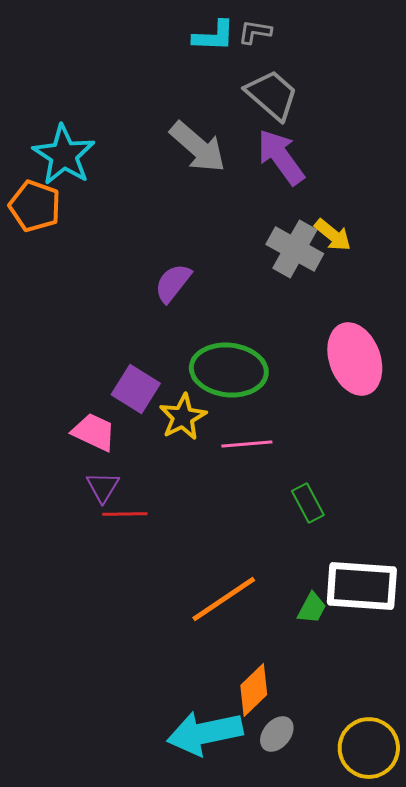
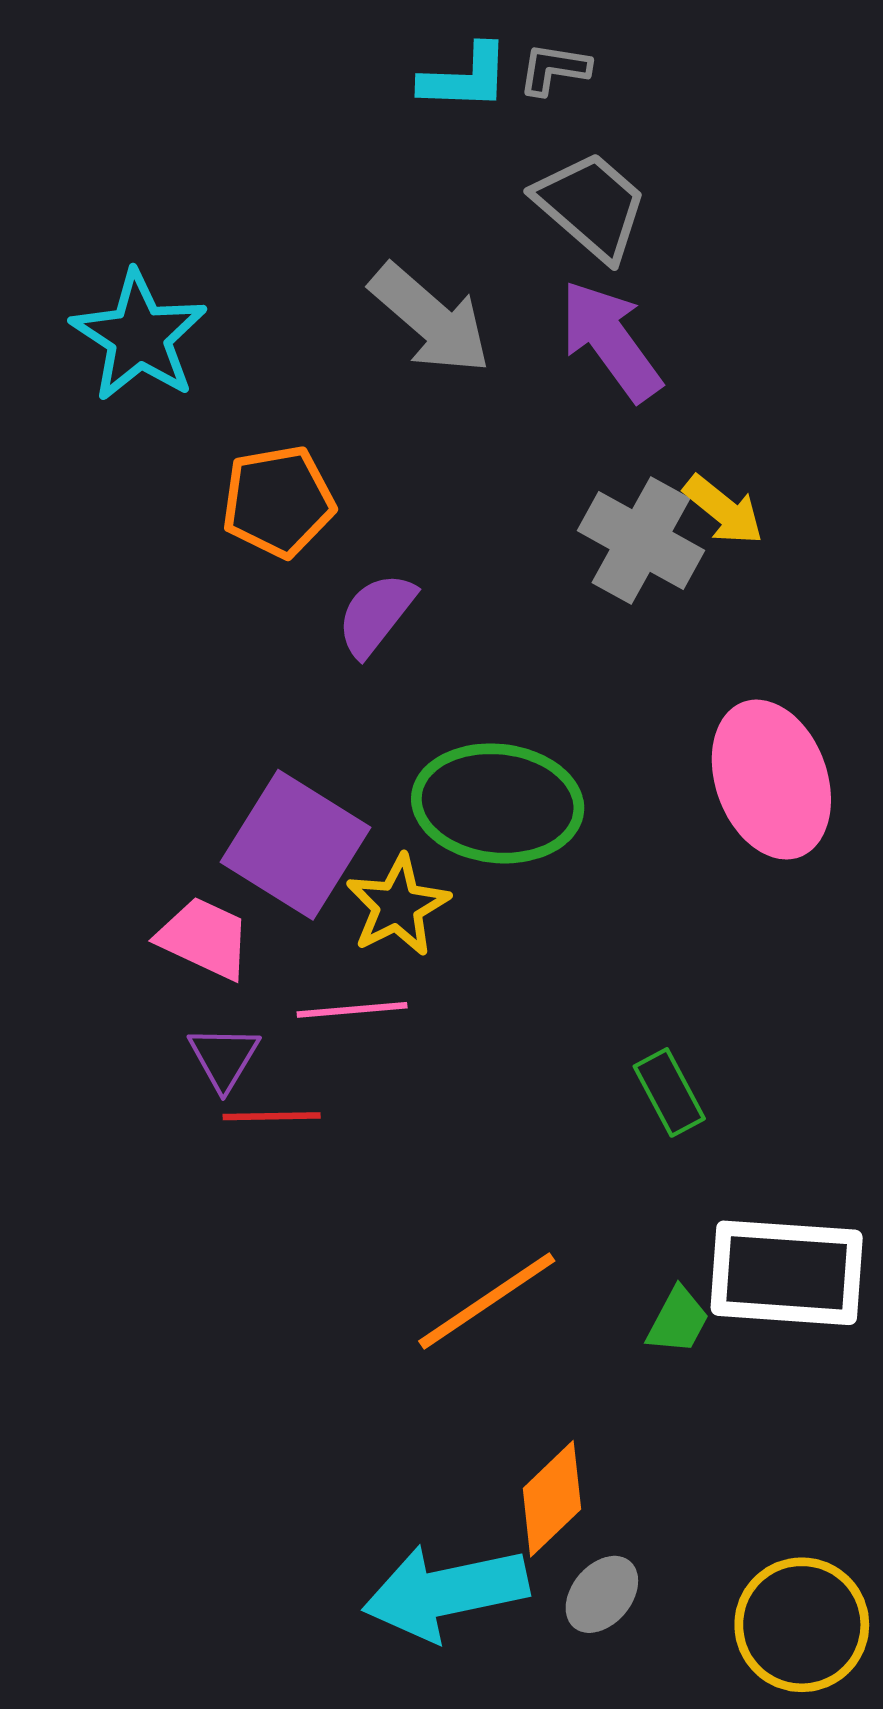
orange pentagon: (35, 206) -> (278, 501), moved, turned -30
purple square: (136, 389) -> (296, 845), size x1.4
pink line: (247, 444) -> (352, 1010), moved

